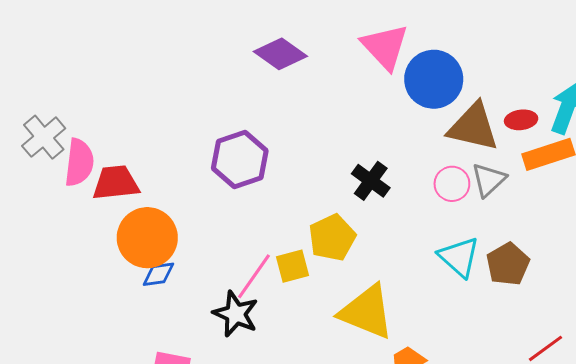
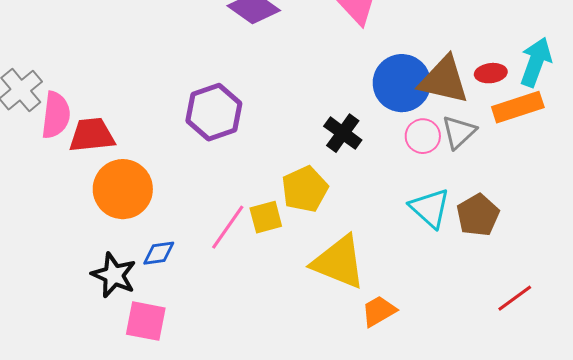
blue circle: (434, 79) -> (402, 83), moved
blue diamond: (158, 274) -> (159, 253), moved
black star: (236, 314) -> (114, 275), moved

